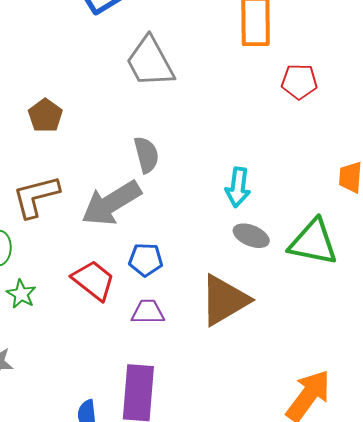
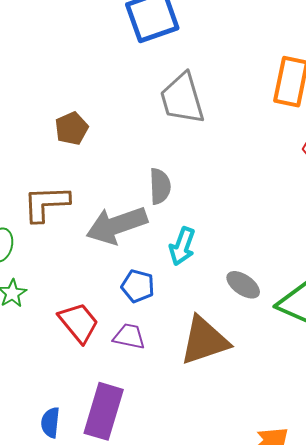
cyan arrow: (238, 187) -> (182, 246), moved
red trapezoid: (93, 280) -> (79, 323), moved

